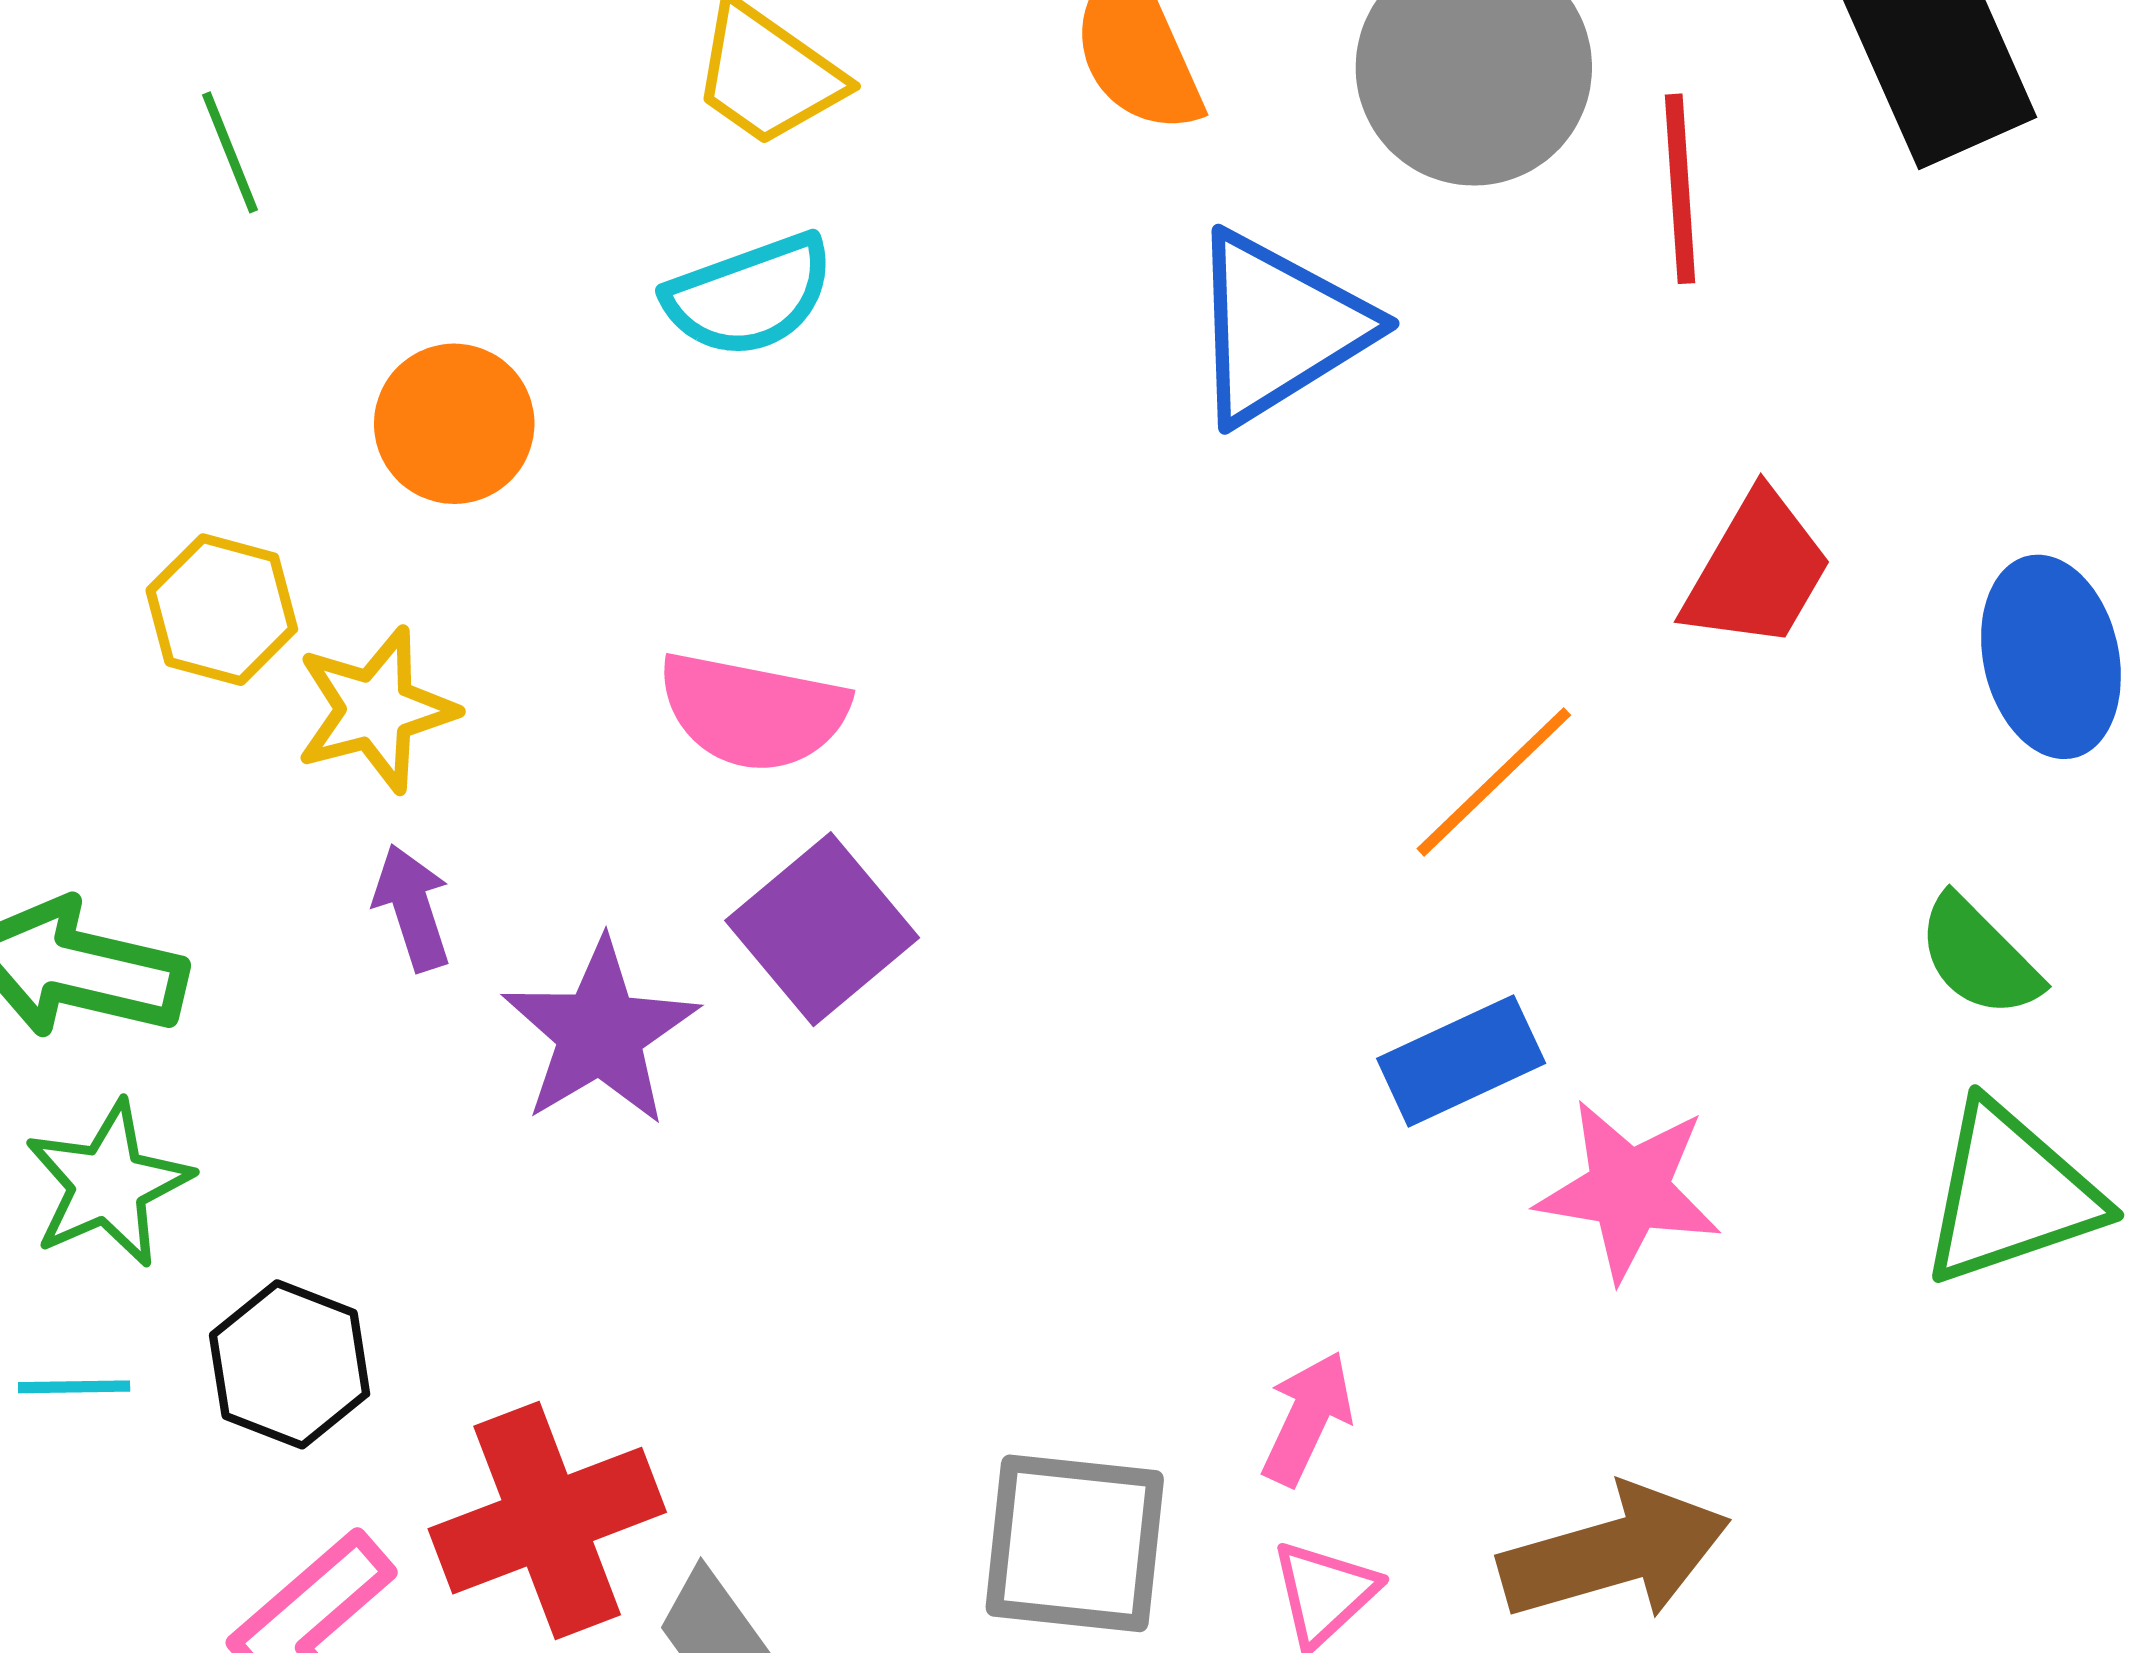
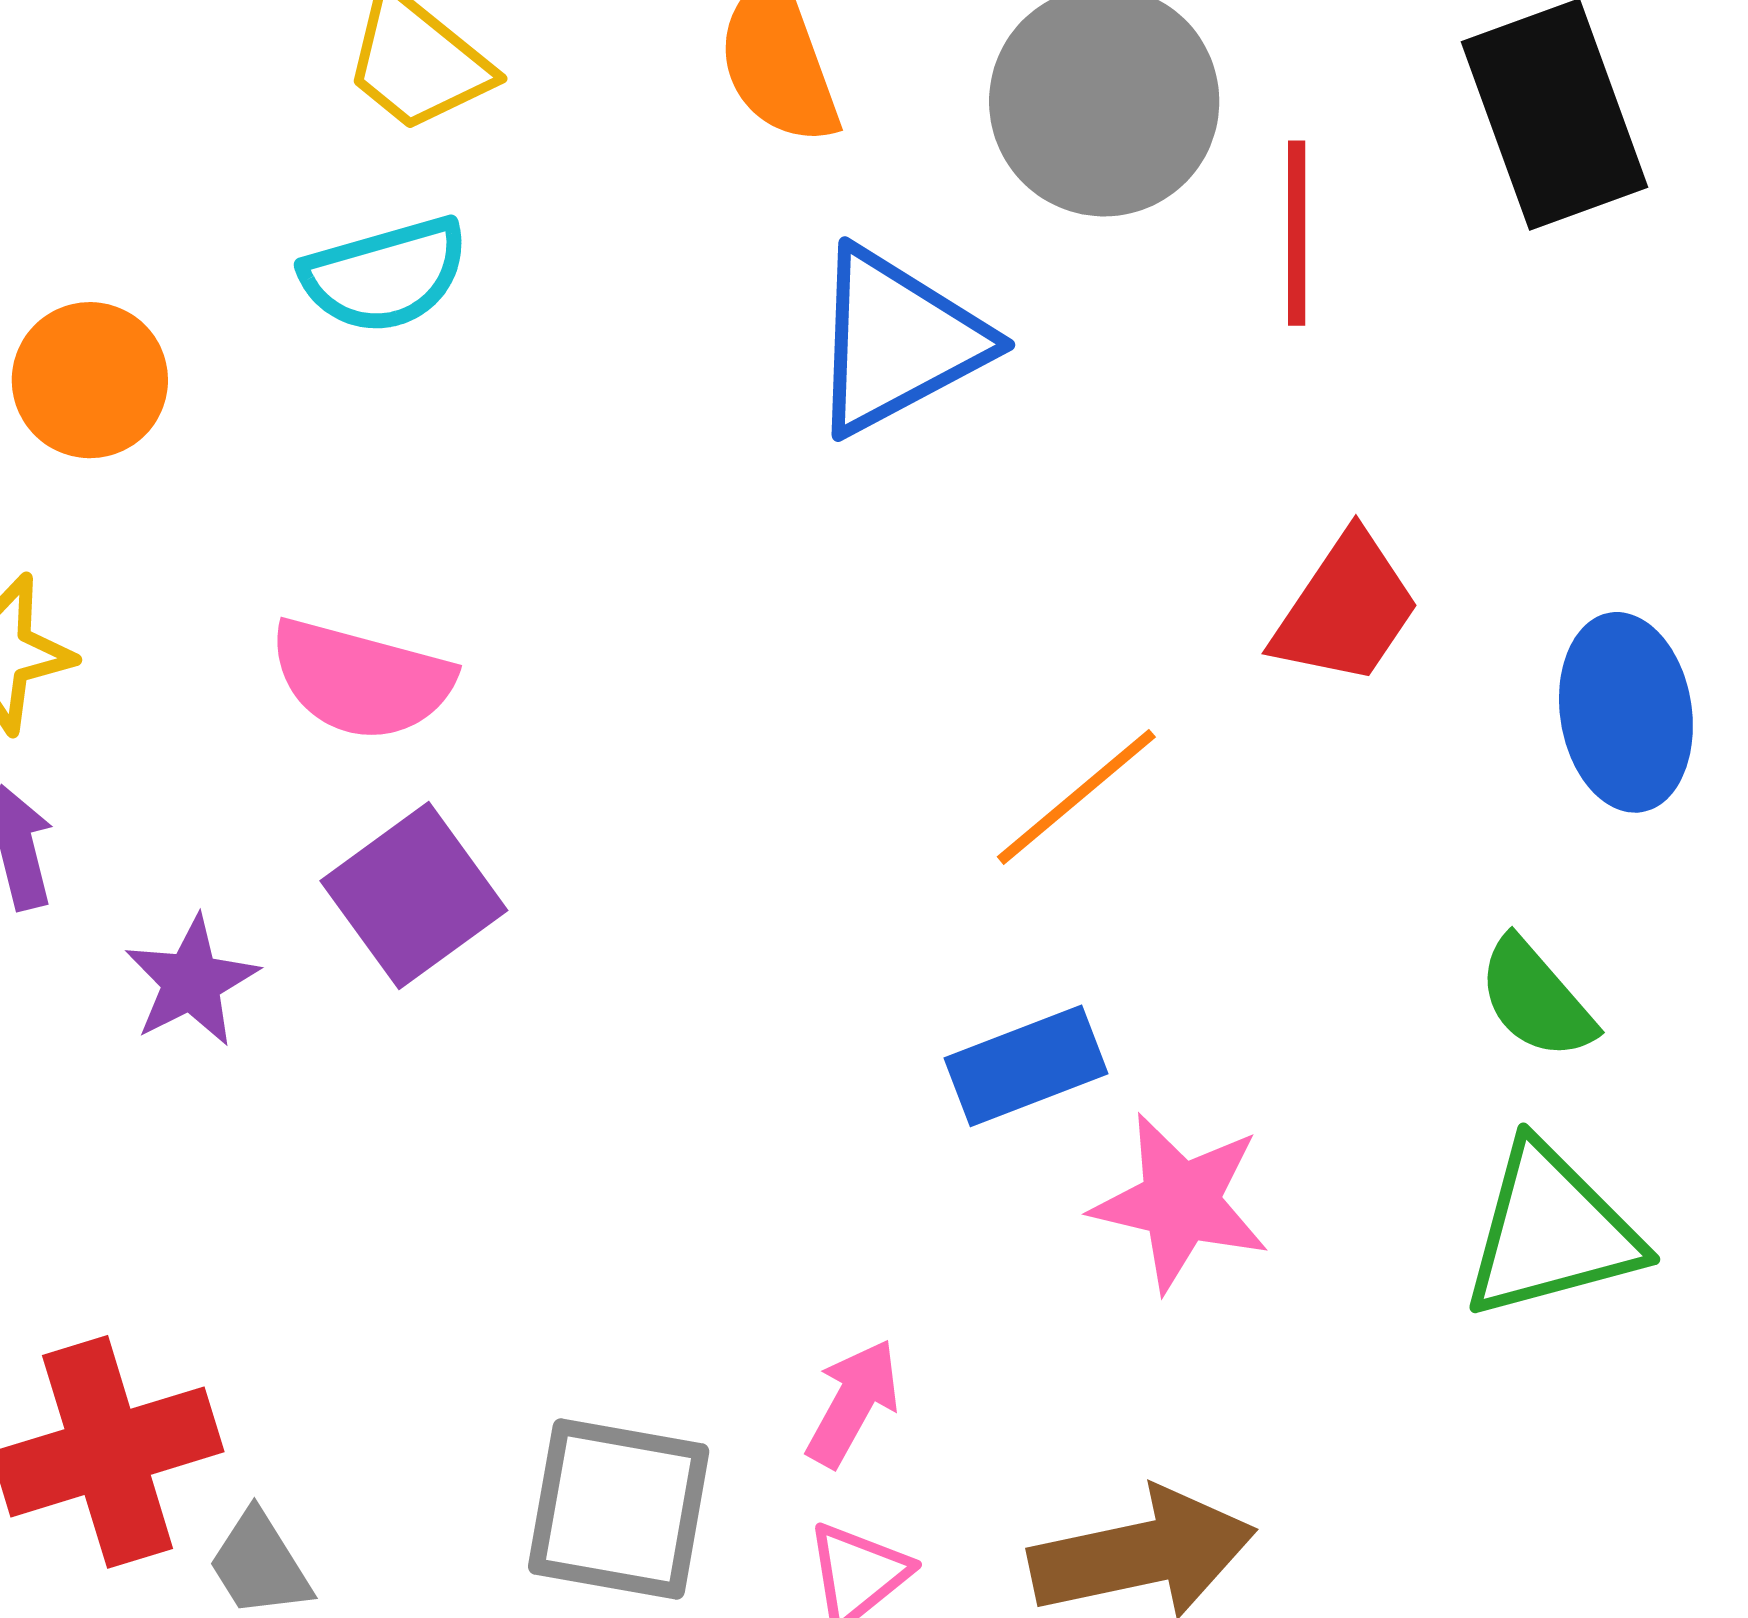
purple star: (600, 1033) -> (191, 981), size x0.7

